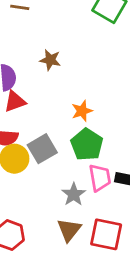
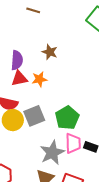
orange star: (82, 111) -> (39, 79), moved
gray star: (74, 194) -> (52, 153), size x1.4

